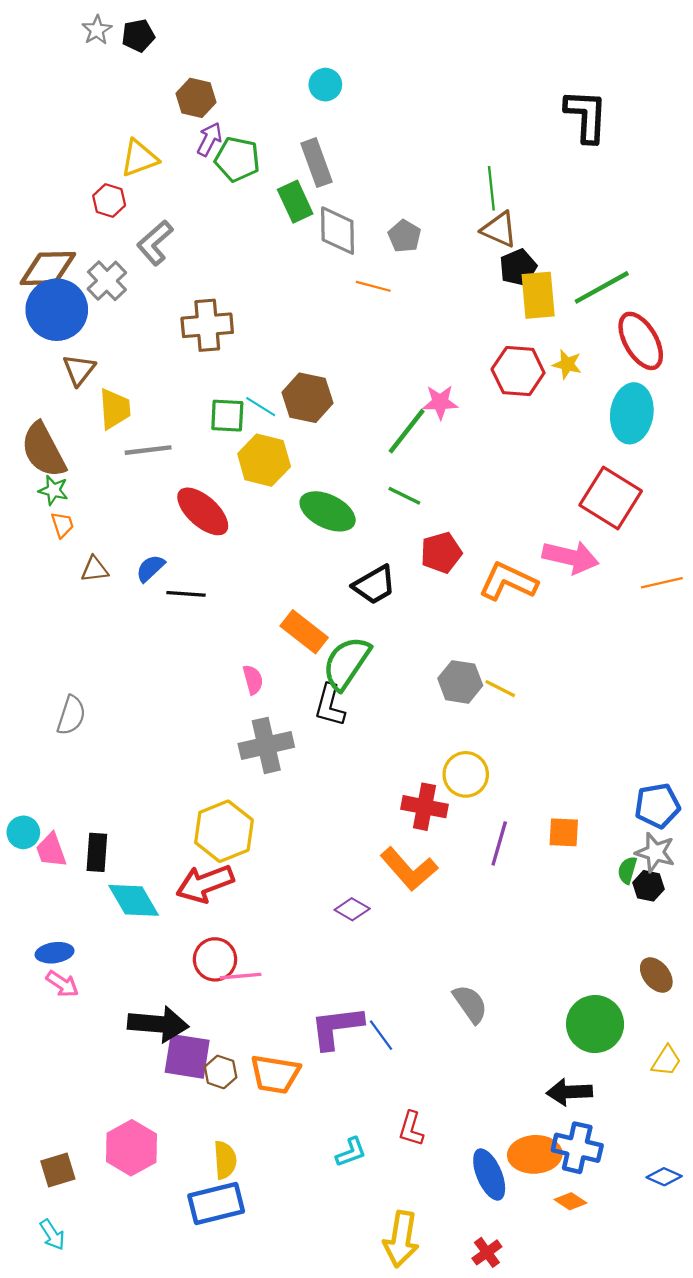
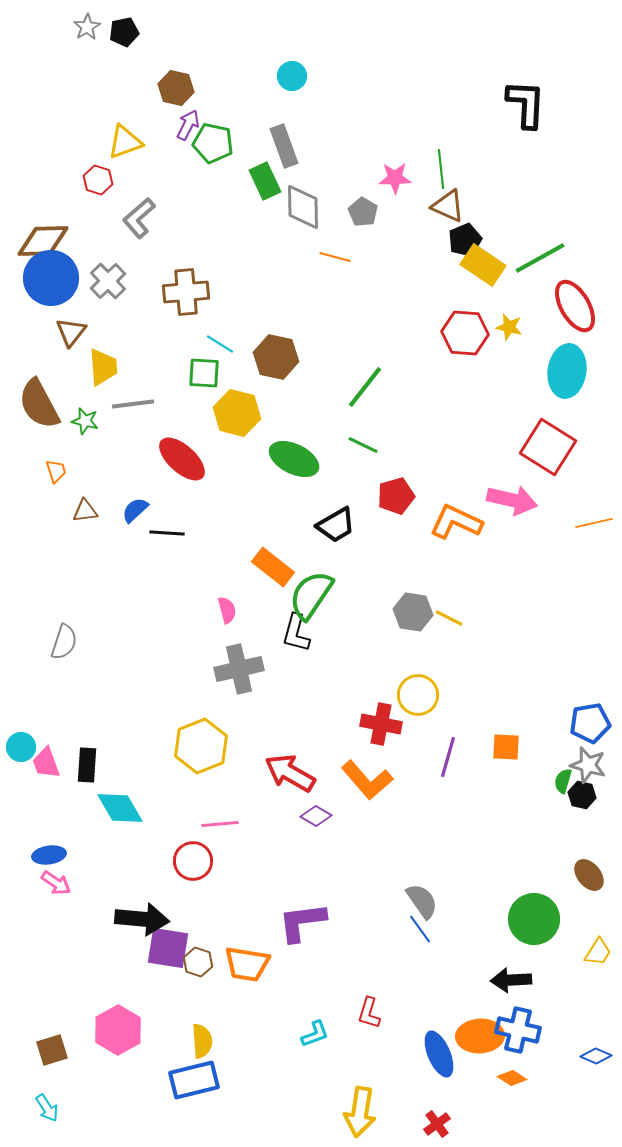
gray cross: (107, 281) -> (108, 281), moved
yellow rectangle: (538, 295) -> (483, 265), turned -51
pink star: (440, 402) -> (395, 178), moved
cyan line: (261, 407) -> (220, 344), moved
green star: (53, 490) -> (85, 421), moved
red arrow: (205, 884) -> (290, 773), moved, turned 51
pink line: (241, 976) -> (220, 824), moved
blue line: (381, 1035) -> (420, 929), moved

